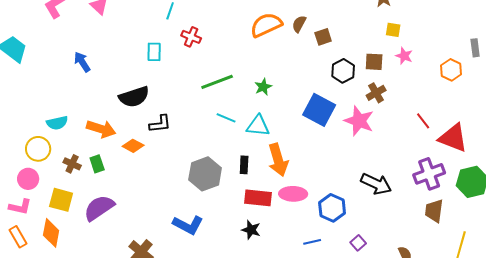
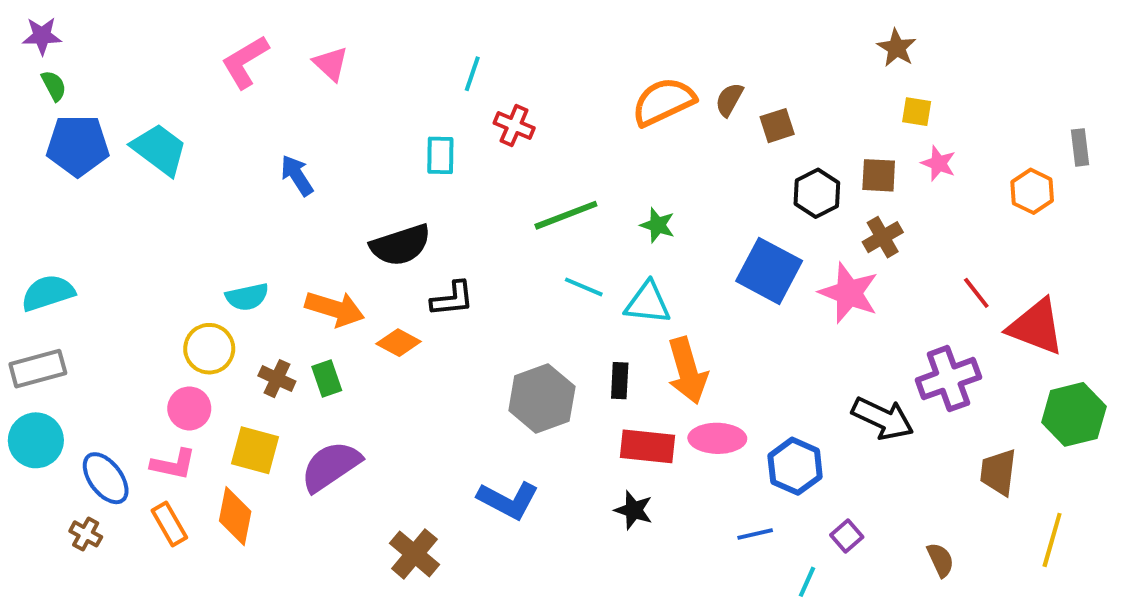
green star: (263, 87) -> (658, 225), turned -30
purple cross: (429, 174) -> (948, 379), moved

